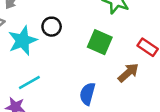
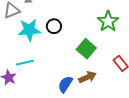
brown arrow: (128, 73) -> (87, 77), moved

